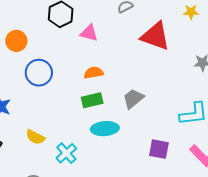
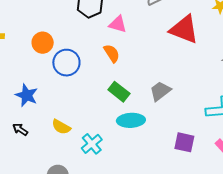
orange circle: (16, 41) -> (43, 43), moved
orange semicircle: (94, 73) -> (112, 53), moved, turned 66
green rectangle: (92, 100) -> (119, 92), turned 50

